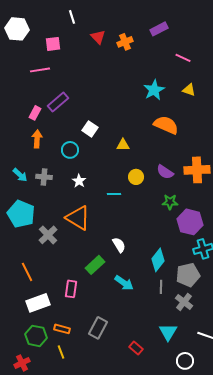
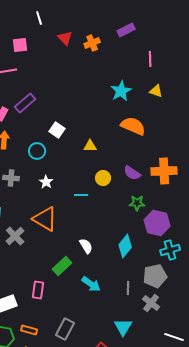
pink line: (183, 58) -> (150, 59), turned 63
cyan diamond: (158, 260) -> (125, 246), moved
cyan triangle: (168, 332) -> (123, 327), moved

